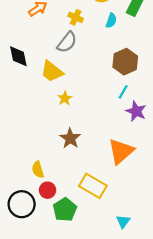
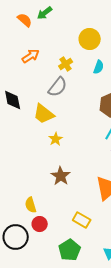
yellow cross: (76, 17) -> (66, 64), turned 32
yellow rectangle: (93, 186) -> (82, 220), size x0.7
green pentagon: (65, 210) -> (70, 250), moved

